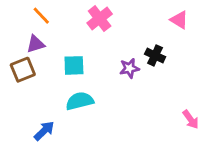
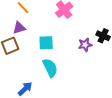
cyan semicircle: (80, 101) -> (50, 68), turned 78

